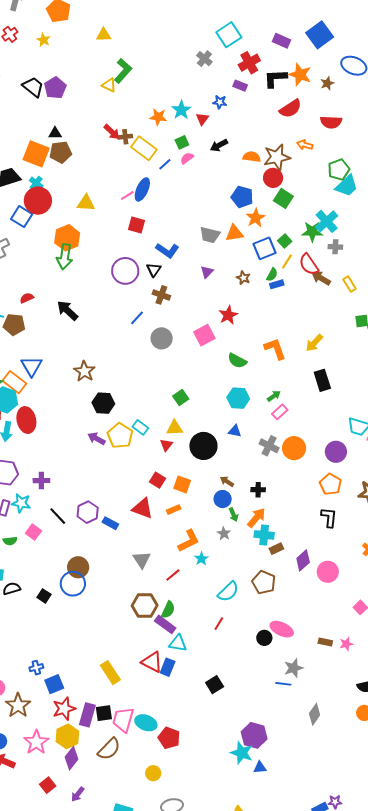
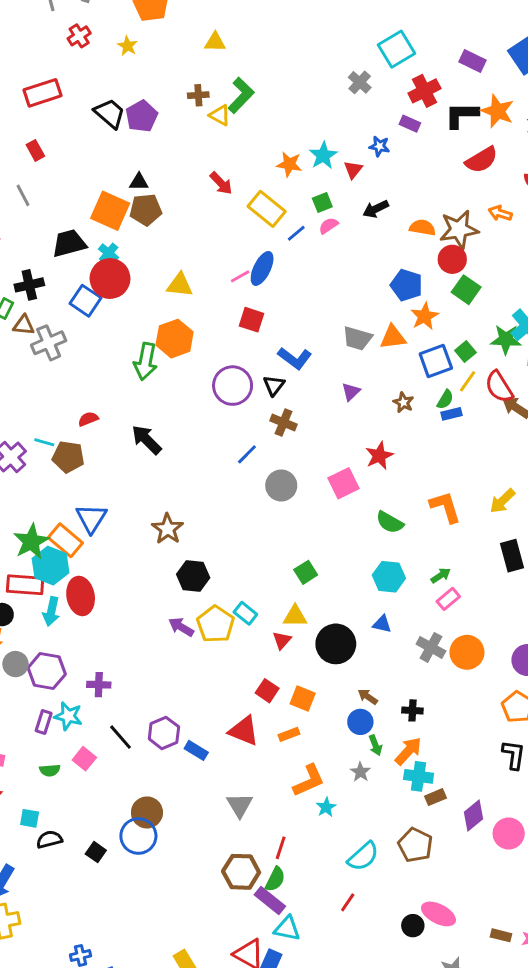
brown cross: (125, 137) -> (198, 95), moved
orange hexagon: (67, 238) -> (175, 339), moved
red line: (173, 575) -> (281, 848), moved, turned -35

